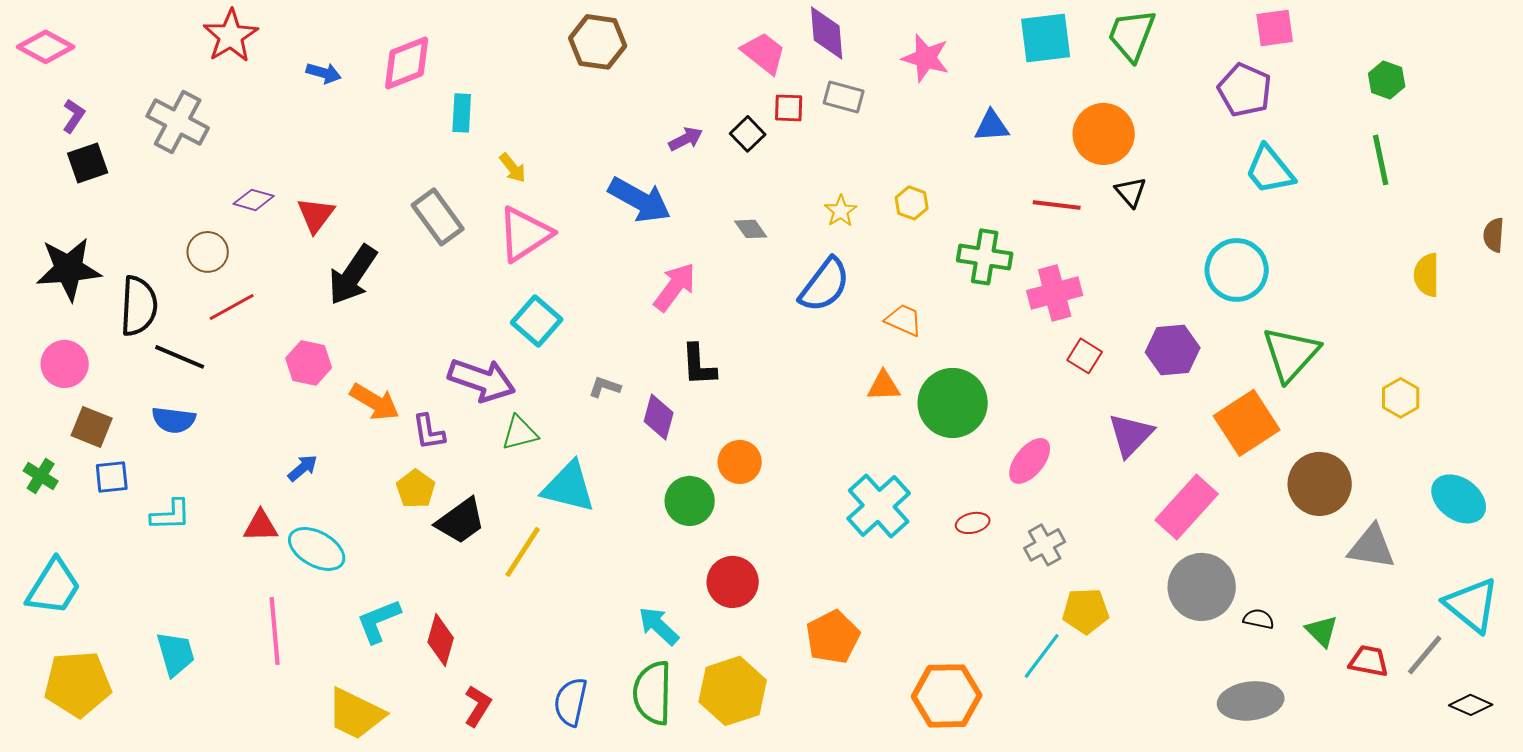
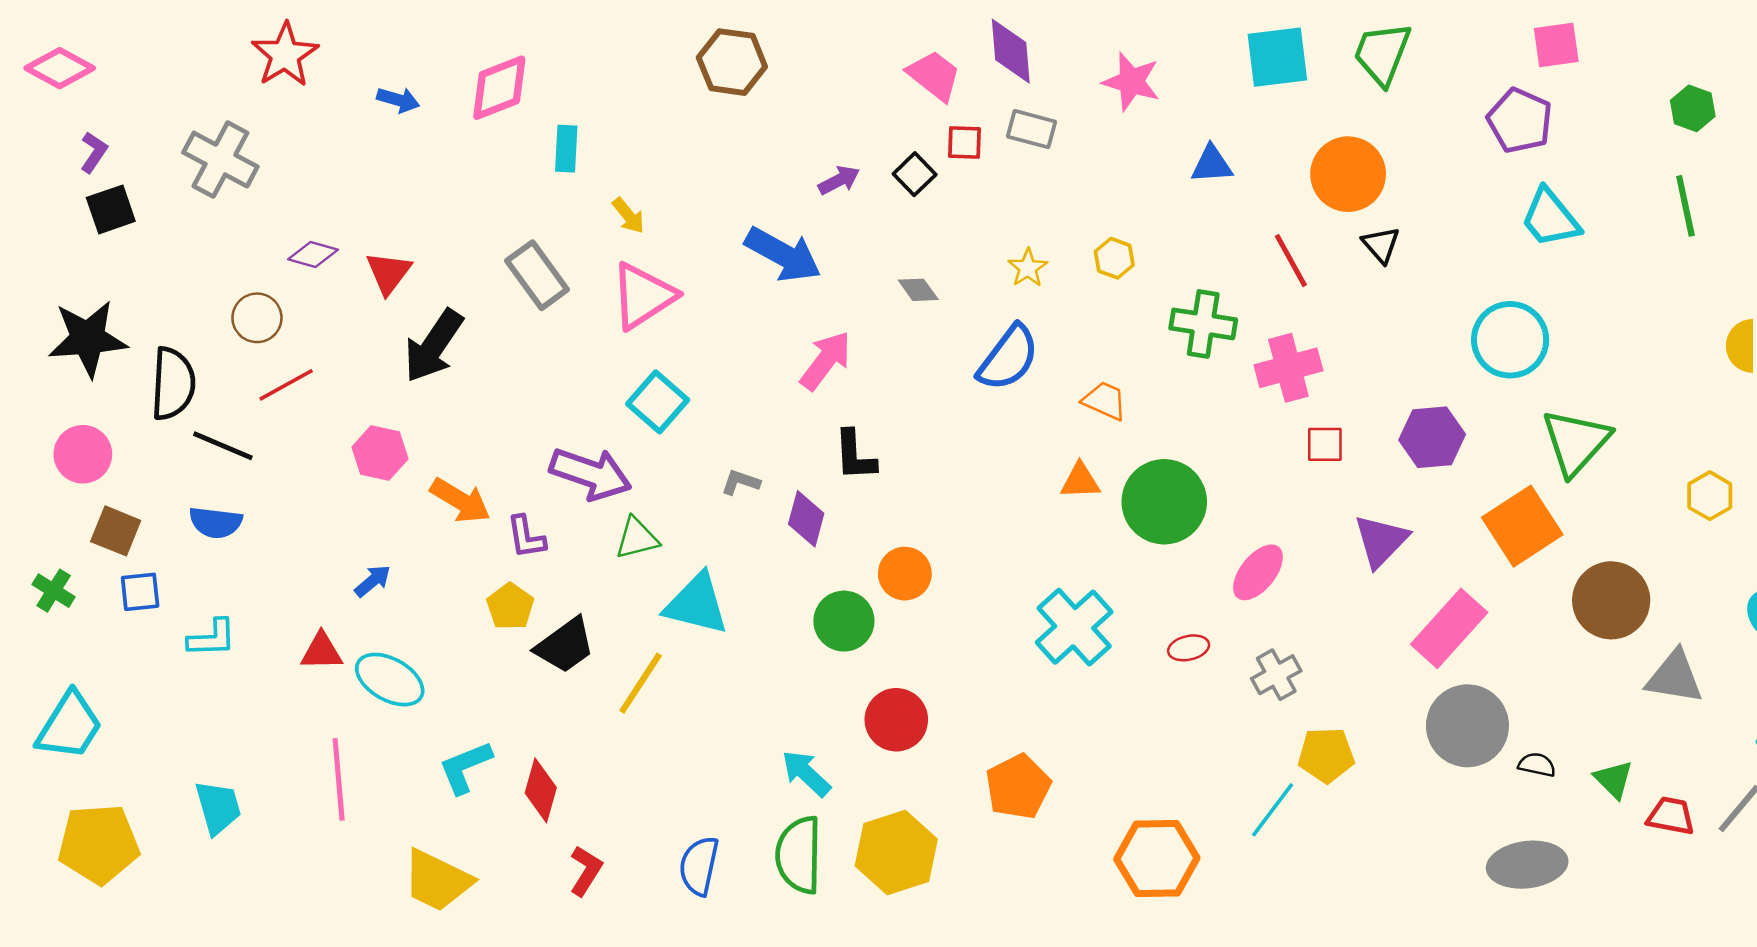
red line: (1057, 205) -> (1291, 261), turned 54
red square: (1085, 356) -> (1325, 444), turned -32

